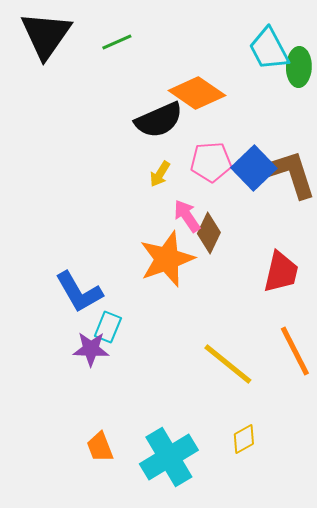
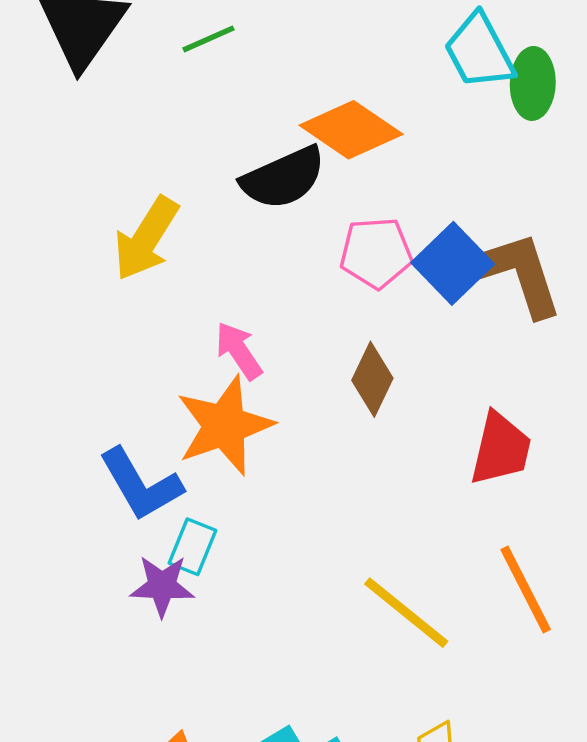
yellow arrow: (160, 174) -> (146, 238), moved, size x1.8
pink arrow: (187, 216) -> (239, 351), moved
orange star: (167, 259) -> (225, 426), moved

